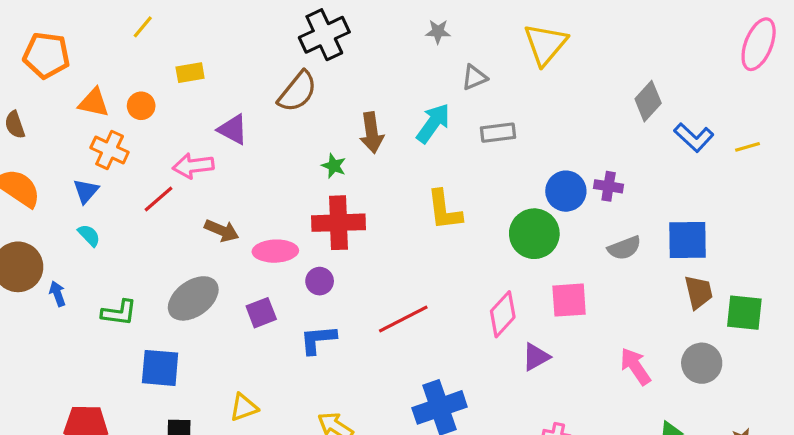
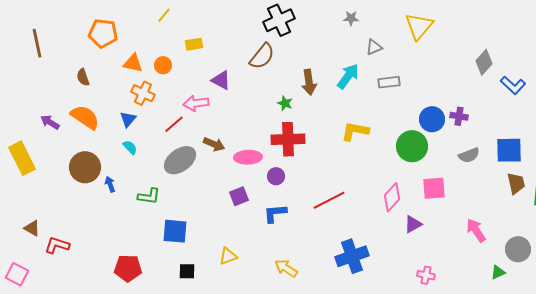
yellow L-shape: (444, 210) -> (355, 131), turned 108
gray ellipse: (193, 298) -> (180, 160), moved
gray circle: (702, 363) -> (518, 249), moved

